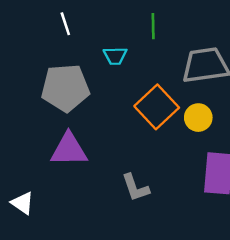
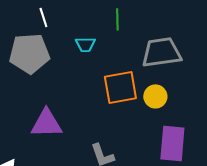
gray pentagon: (65, 88) -> (29, 53), moved
orange square: (157, 107) -> (120, 87), turned 33

